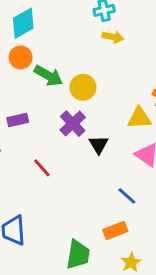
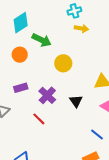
orange circle: (21, 57) -> (20, 55), moved
green arrow: (48, 76) -> (42, 40), moved
purple cross: (73, 124) -> (47, 95), moved

